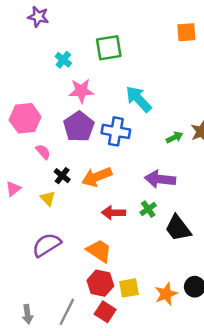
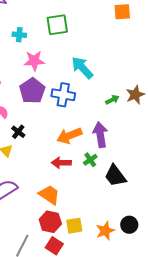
cyan cross: (63, 60) -> (19, 35), turned -32
orange arrow: (97, 177) -> (69, 136), moved
purple arrow: (160, 179) -> (100, 135), turned 75

